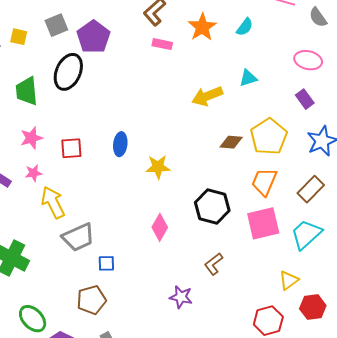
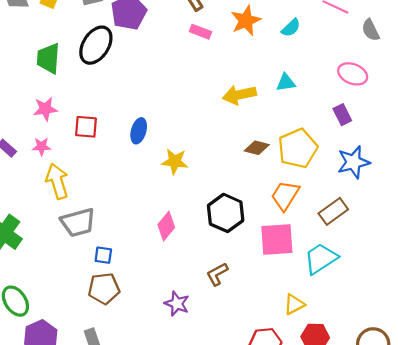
brown pentagon: (91, 300) -> (104, 288), moved

